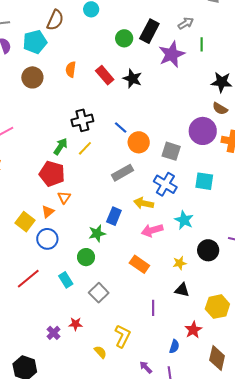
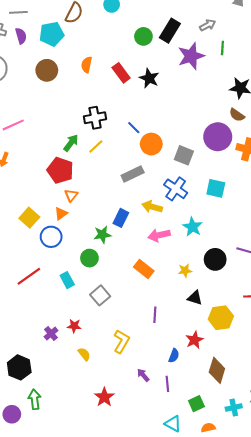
orange triangle: (48, 212) -> (61, 214), moved
black triangle: (182, 290) -> (195, 298), moved
yellow semicircle: (100, 352) -> (84, 354), moved

